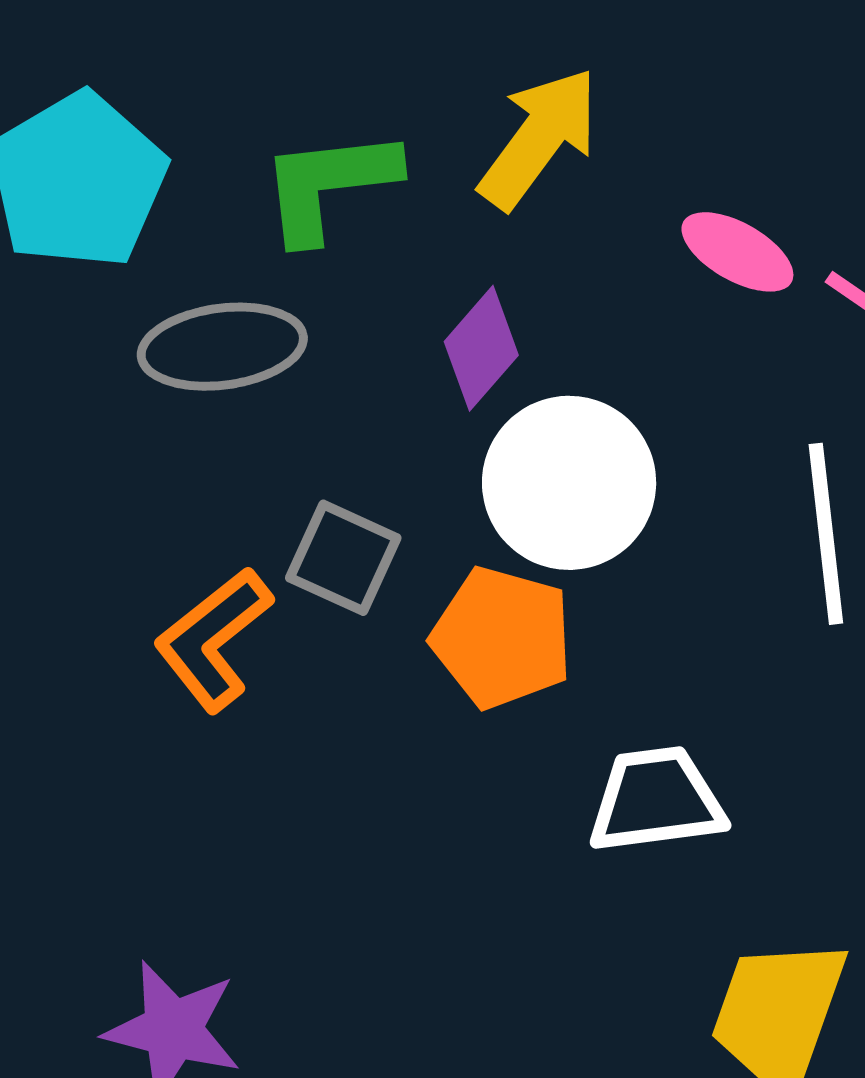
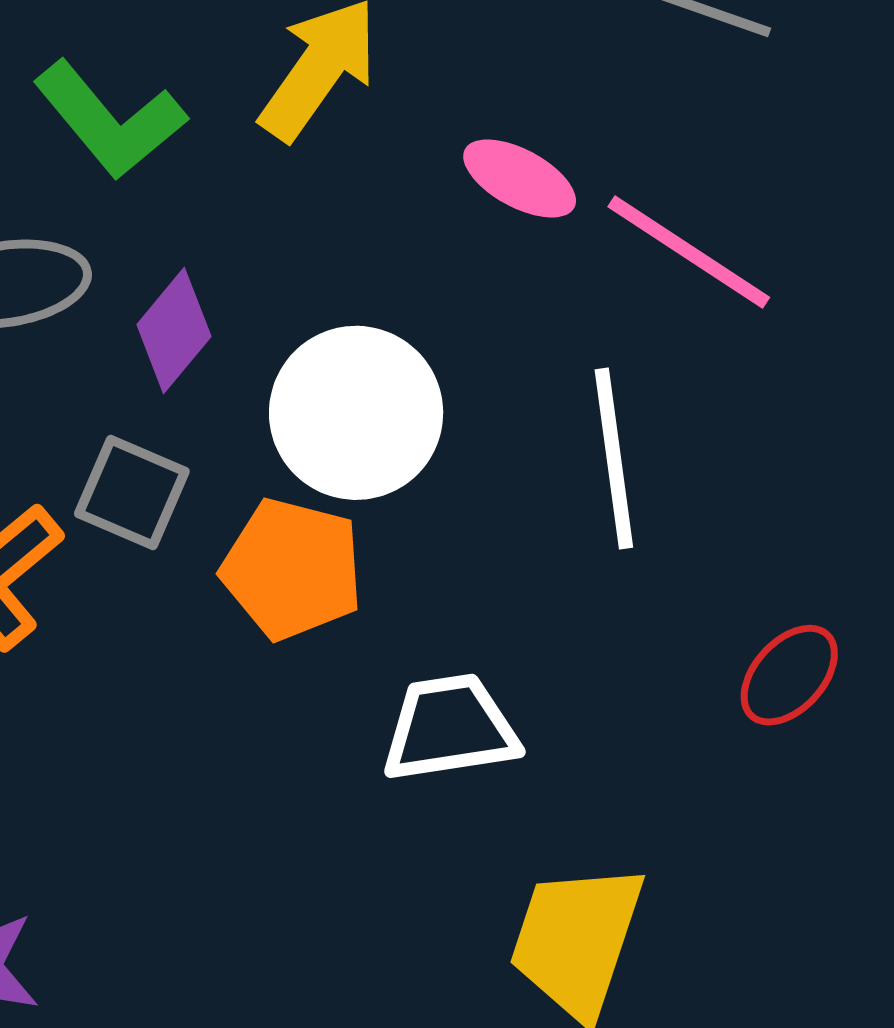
green L-shape: (329, 185) -> (110, 120), turned -122
purple diamond: (481, 348) -> (174, 331), moved

